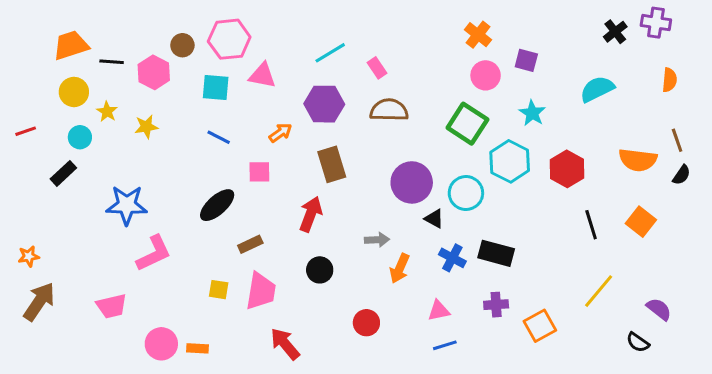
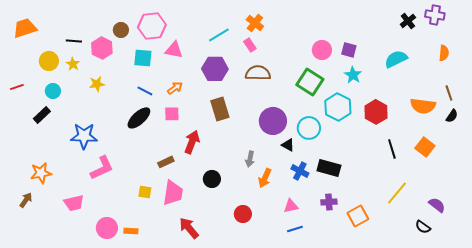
orange cross: (478, 35) -> (255, 23), moved
orange trapezoid: (71, 45) -> (25, 28), moved
purple square: (526, 60) -> (349, 50), moved
yellow star: (107, 112) -> (73, 64), moved
orange arrow: (280, 133) -> (175, 88), moved
black ellipse: (217, 205) -> (139, 118), moved
red arrow: (311, 214) -> (192, 142), moved
gray arrow: (377, 240) -> (250, 159), turned 105
orange star: (29, 256) -> (41, 173), moved, size x1.5
brown arrow: (39, 302) -> (26, 200), size x0.6

